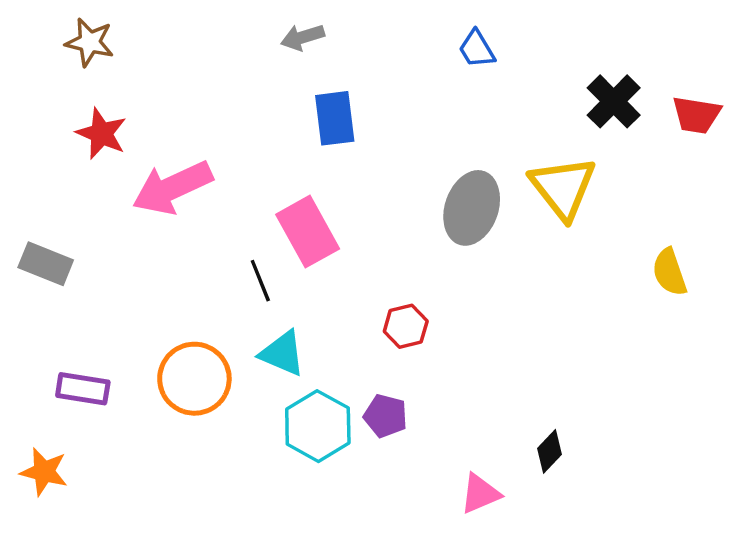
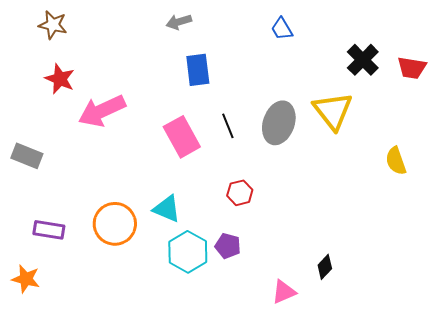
black line: (260, 281) -> (228, 126), moved

